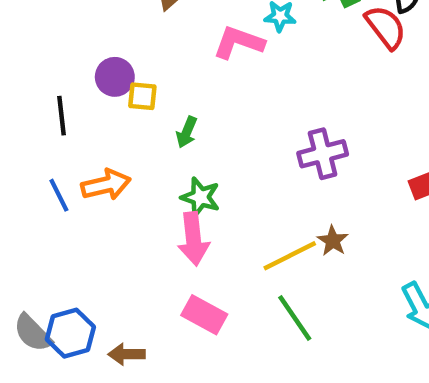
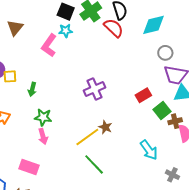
pink L-shape: (239, 42) -> (49, 45), turned -65
pink arrow: (193, 239) -> (43, 136), size x0.7
pink rectangle: (204, 315) -> (29, 167), moved

